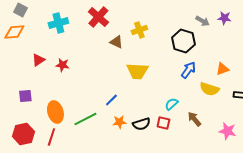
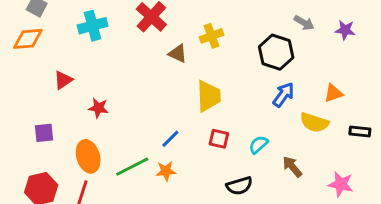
purple star: (224, 18) -> (345, 30), moved
red star: (62, 65) -> (98, 108), moved
yellow trapezoid: (137, 71) -> (209, 96), turned -95
orange star: (119, 122) -> (166, 171), moved
red square: (163, 123) -> (219, 139), moved
black semicircle: (141, 124) -> (239, 186), moved

